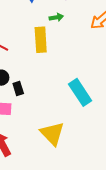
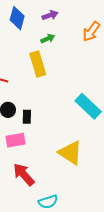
black rectangle: (18, 88) -> (27, 117), turned 32

